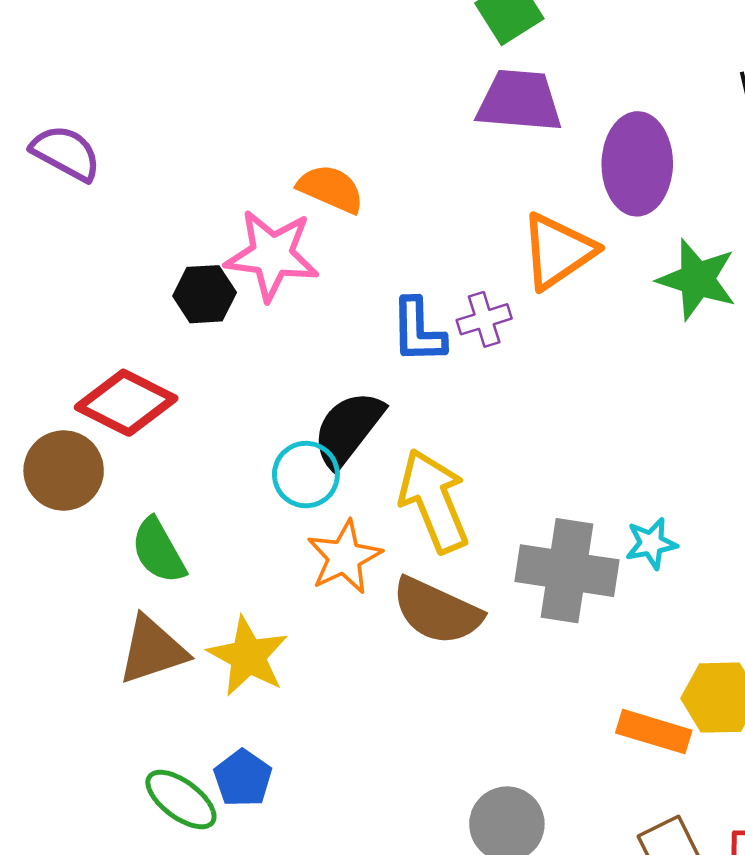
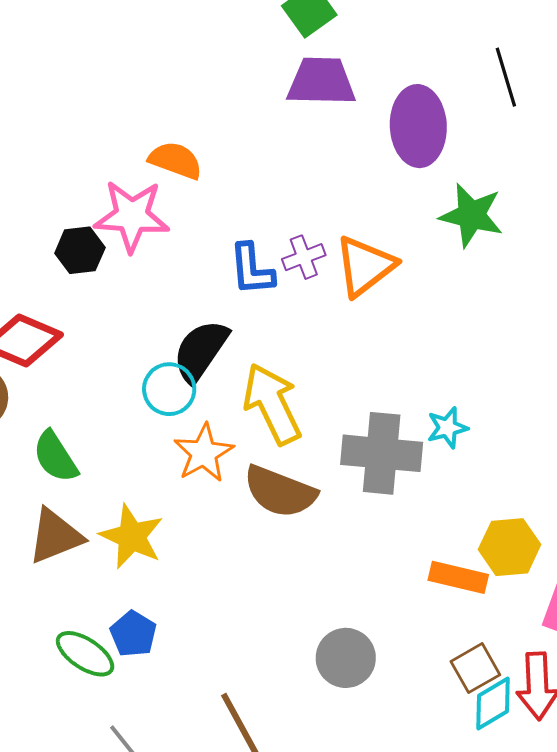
orange triangle: (558, 251) -> (365, 266), moved

